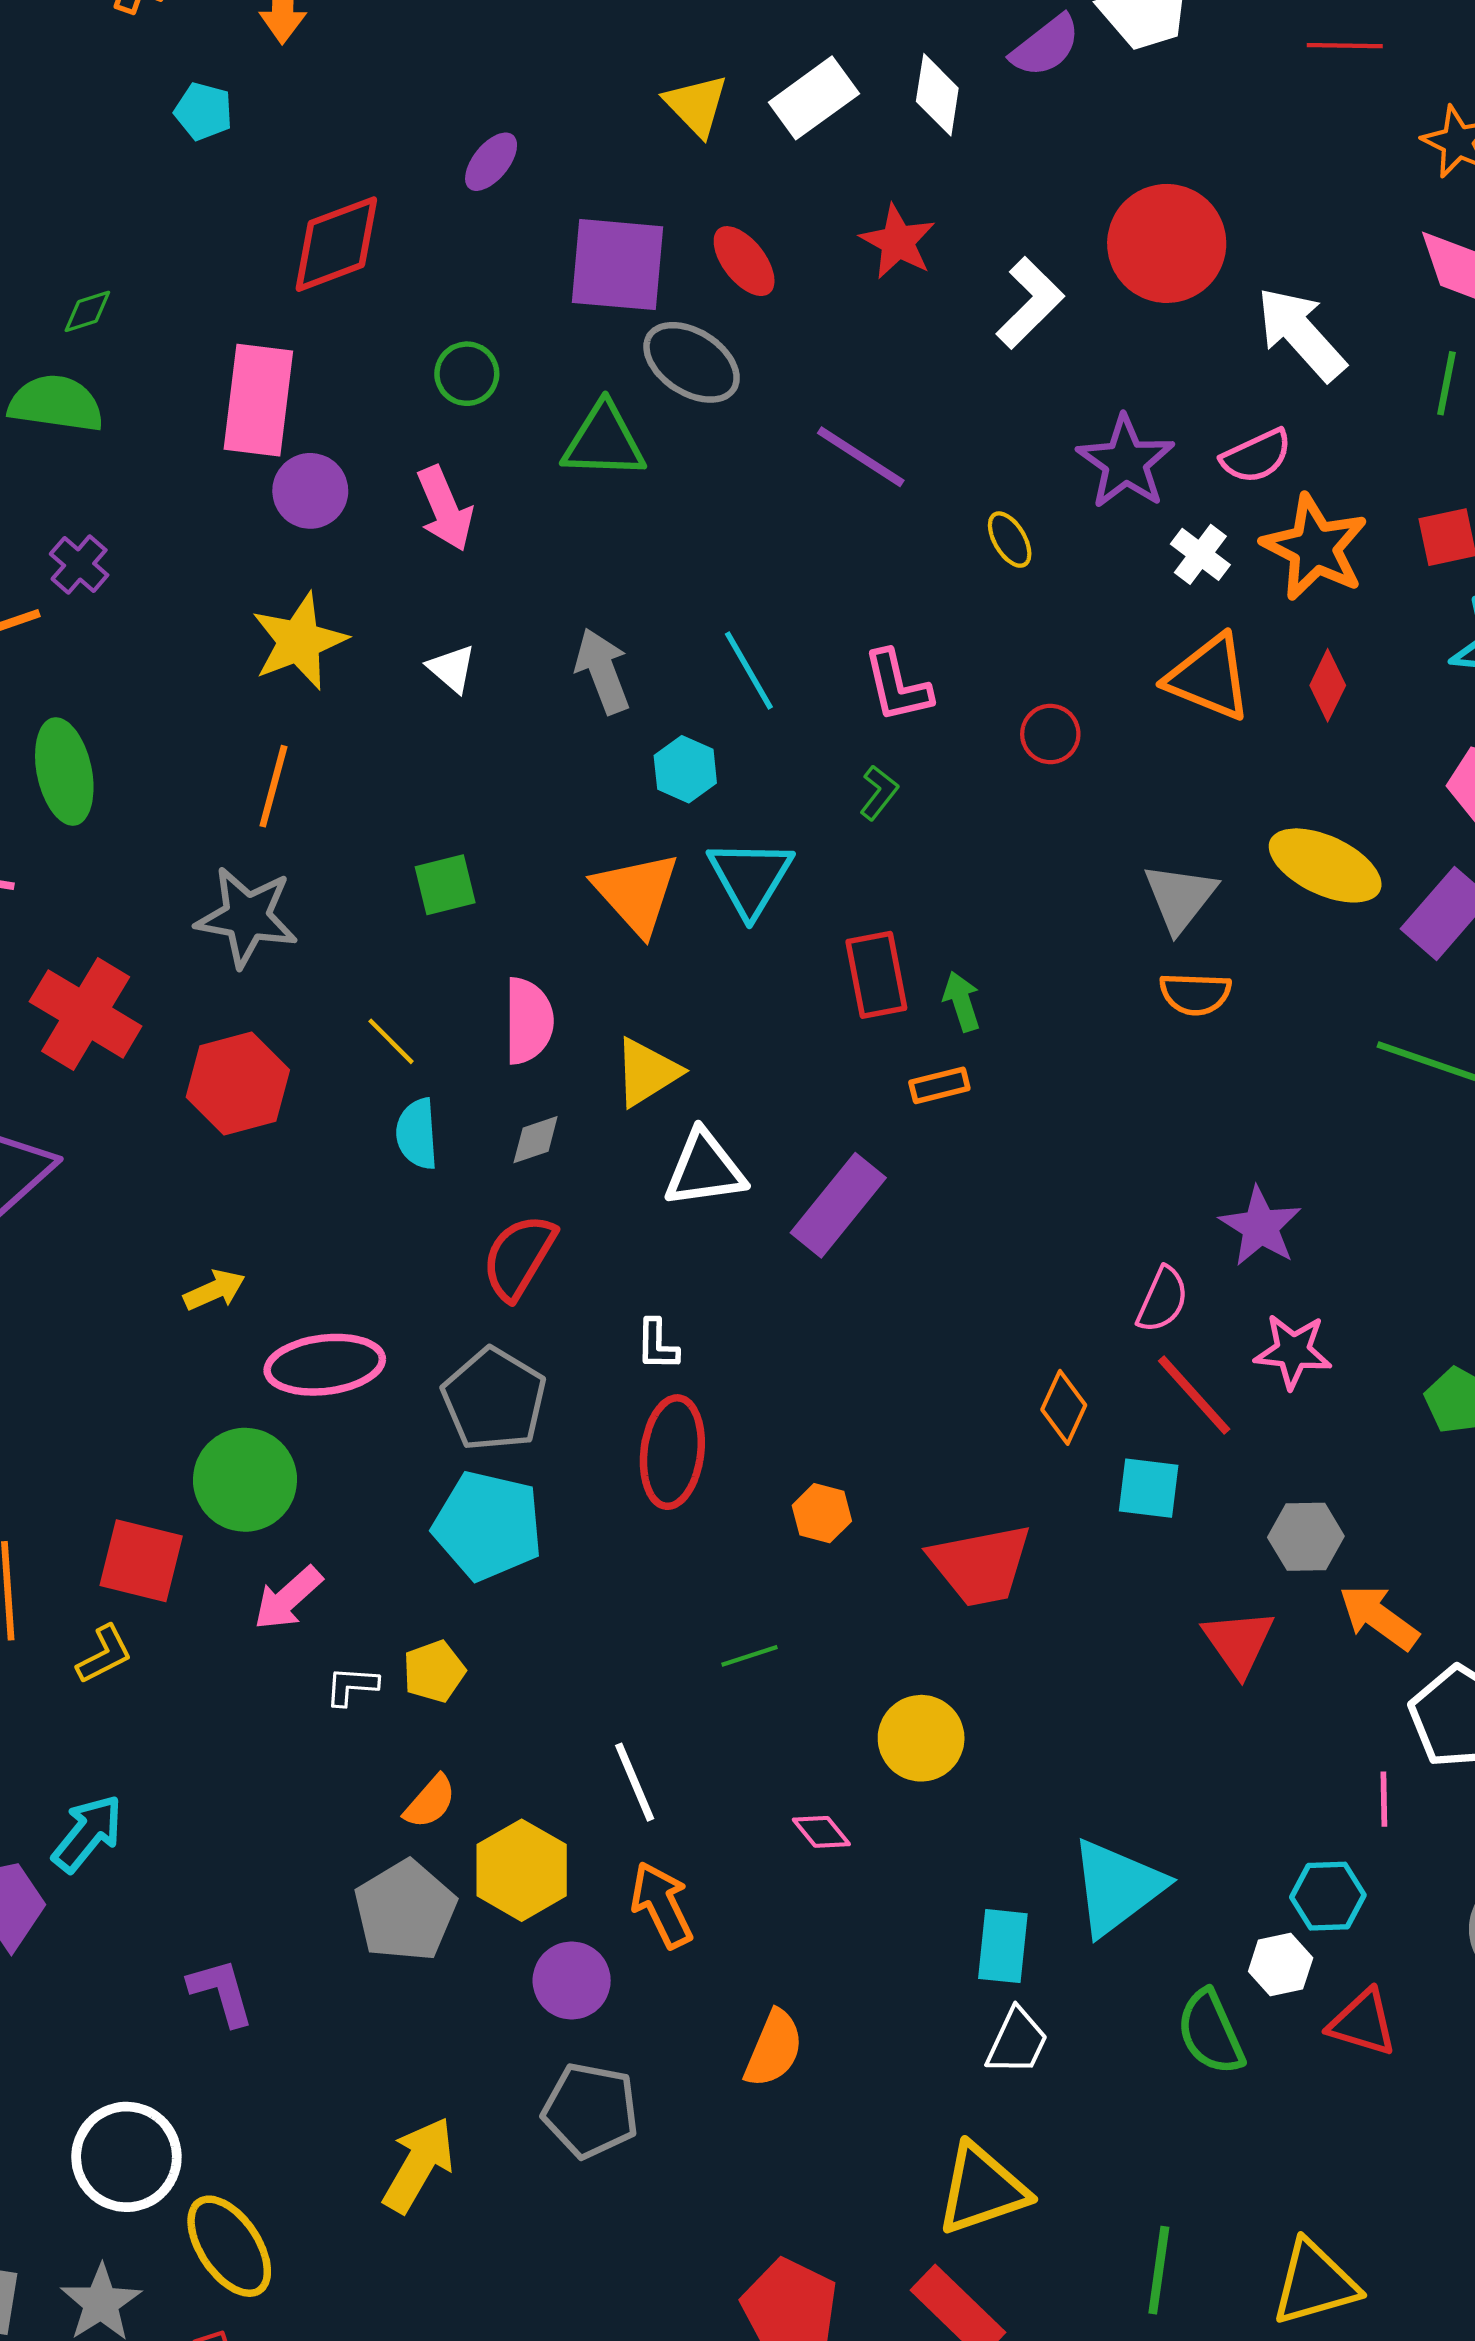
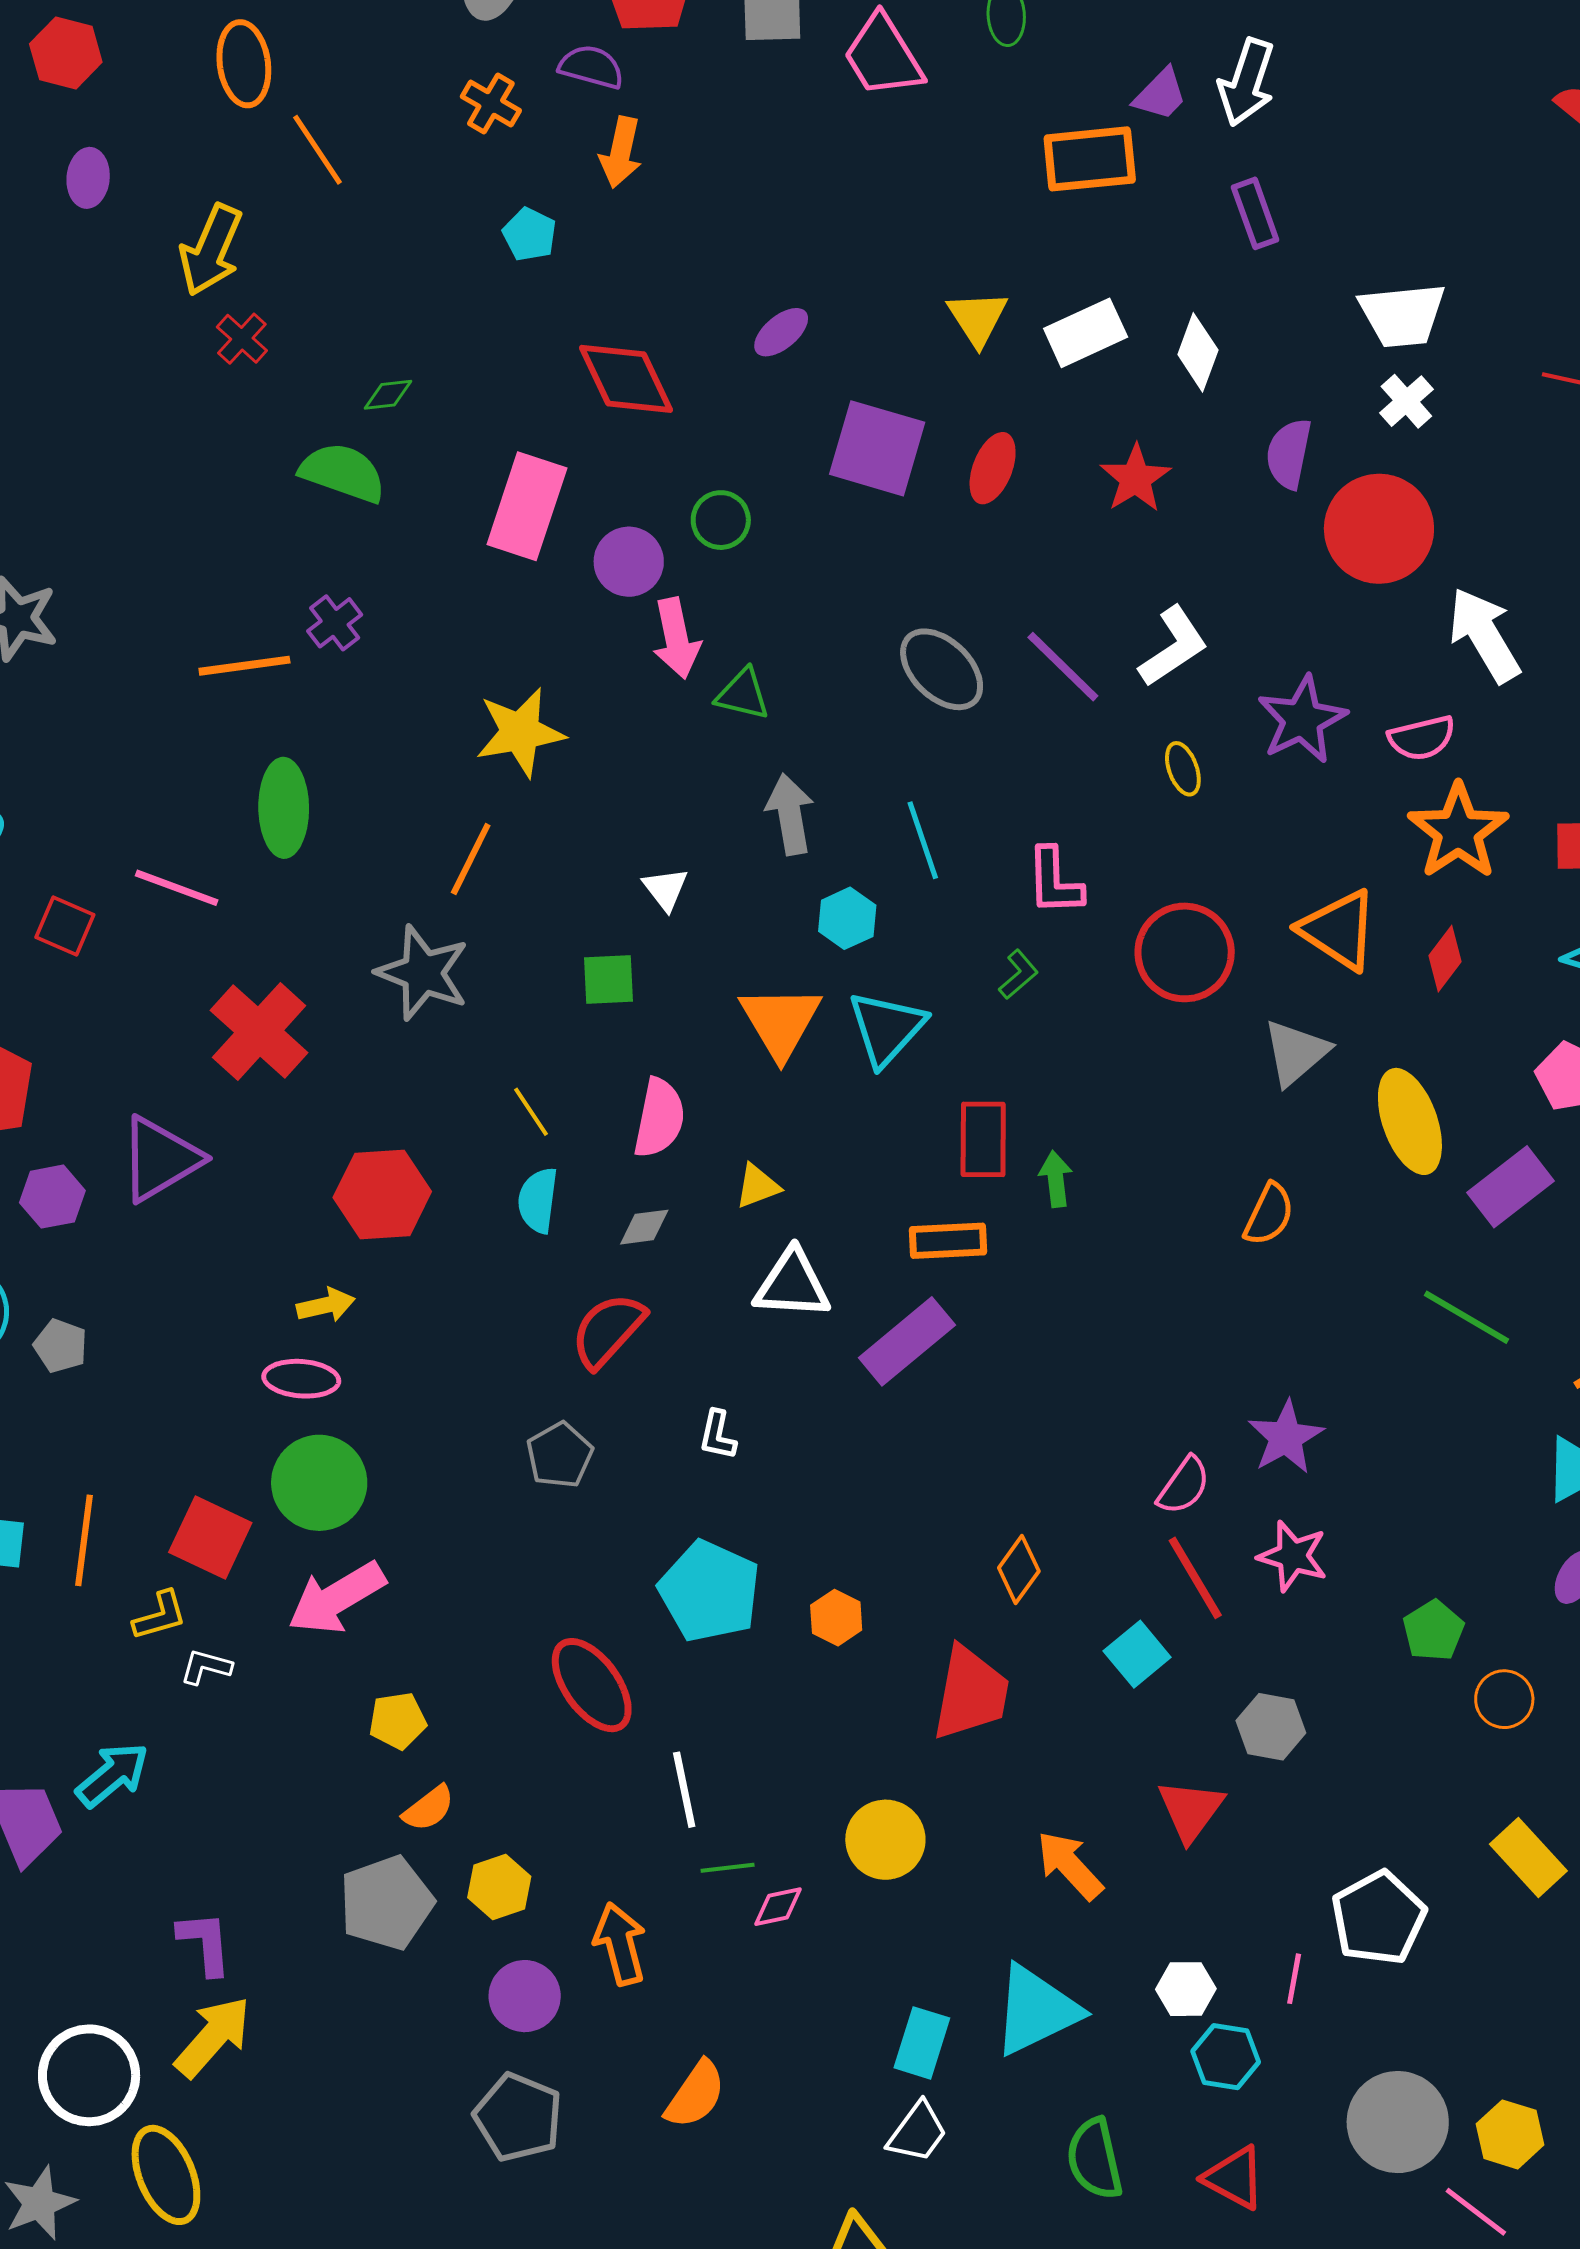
purple semicircle: (1046, 46) -> (1289, 454), moved, turned 128
red diamond: (336, 244) -> (626, 379), turned 74
red ellipse: (744, 261) -> (993, 468), turned 48
white L-shape: (1030, 303) -> (1173, 647), moved
gray ellipse: (692, 362) -> (942, 669), moved
green triangle: (604, 441) -> (743, 694), moved, size x0.7
purple circle: (310, 491) -> (629, 562), moved
white cross: (1200, 554) -> (1406, 401), moved
white triangle: (452, 669) -> (665, 889), moved
red circle: (1050, 734) -> (1185, 952), size x1.8
yellow ellipse: (1325, 865) -> (1410, 1121), turned 34
gray triangle: (1180, 897) -> (1296, 1052), moved
orange semicircle: (1195, 994) -> (1269, 1214), turned -78
yellow triangle: (647, 1072) -> (757, 1186), size x0.7
red hexagon: (238, 1084) -> (382, 1194), moved
orange rectangle: (939, 1085) -> (948, 1241), moved, size x1.4
pink ellipse: (325, 1365) -> (301, 1379), moved, size x0.7
gray pentagon: (494, 1399) -> (560, 1455), size x0.7
orange diamond: (1064, 1407) -> (1019, 1569), moved
red ellipse: (672, 1452) -> (592, 1685), moved, turned -54
cyan square: (1149, 1488) -> (1137, 1654), turned 32
cyan pentagon: (488, 1526) -> (710, 1591), moved
red trapezoid: (981, 1565) -> (971, 1693), turned -80
pink arrow: (288, 1598) -> (337, 1598), size x1.4
orange arrow: (1379, 1617) -> (1070, 1865), moved
green line: (749, 1656) -> (728, 1868), moved
yellow pentagon: (434, 1671) -> (398, 1721), moved
white L-shape: (352, 1686) -> (206, 1667), moved
white line: (635, 1782) -> (684, 1790), moved
pink diamond: (821, 1832) -> (778, 1907), turned -74
yellow hexagon: (522, 1870) -> (499, 1887), size x0.7
white hexagon: (1281, 1965) -> (1186, 1989), moved
yellow arrow: (419, 2165) -> (213, 2037), moved

